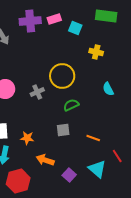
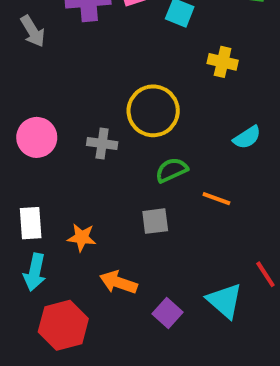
cyan semicircle: (108, 89) -> (247, 137), turned -96
gray cross: (37, 92) -> (102, 144), turned 32
orange line: (93, 138) -> (216, 199), moved

